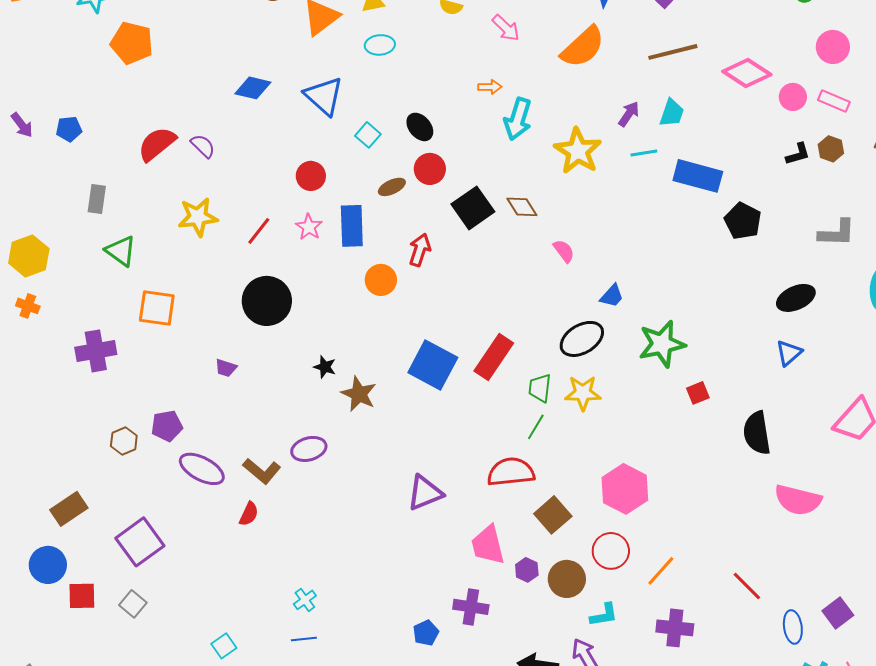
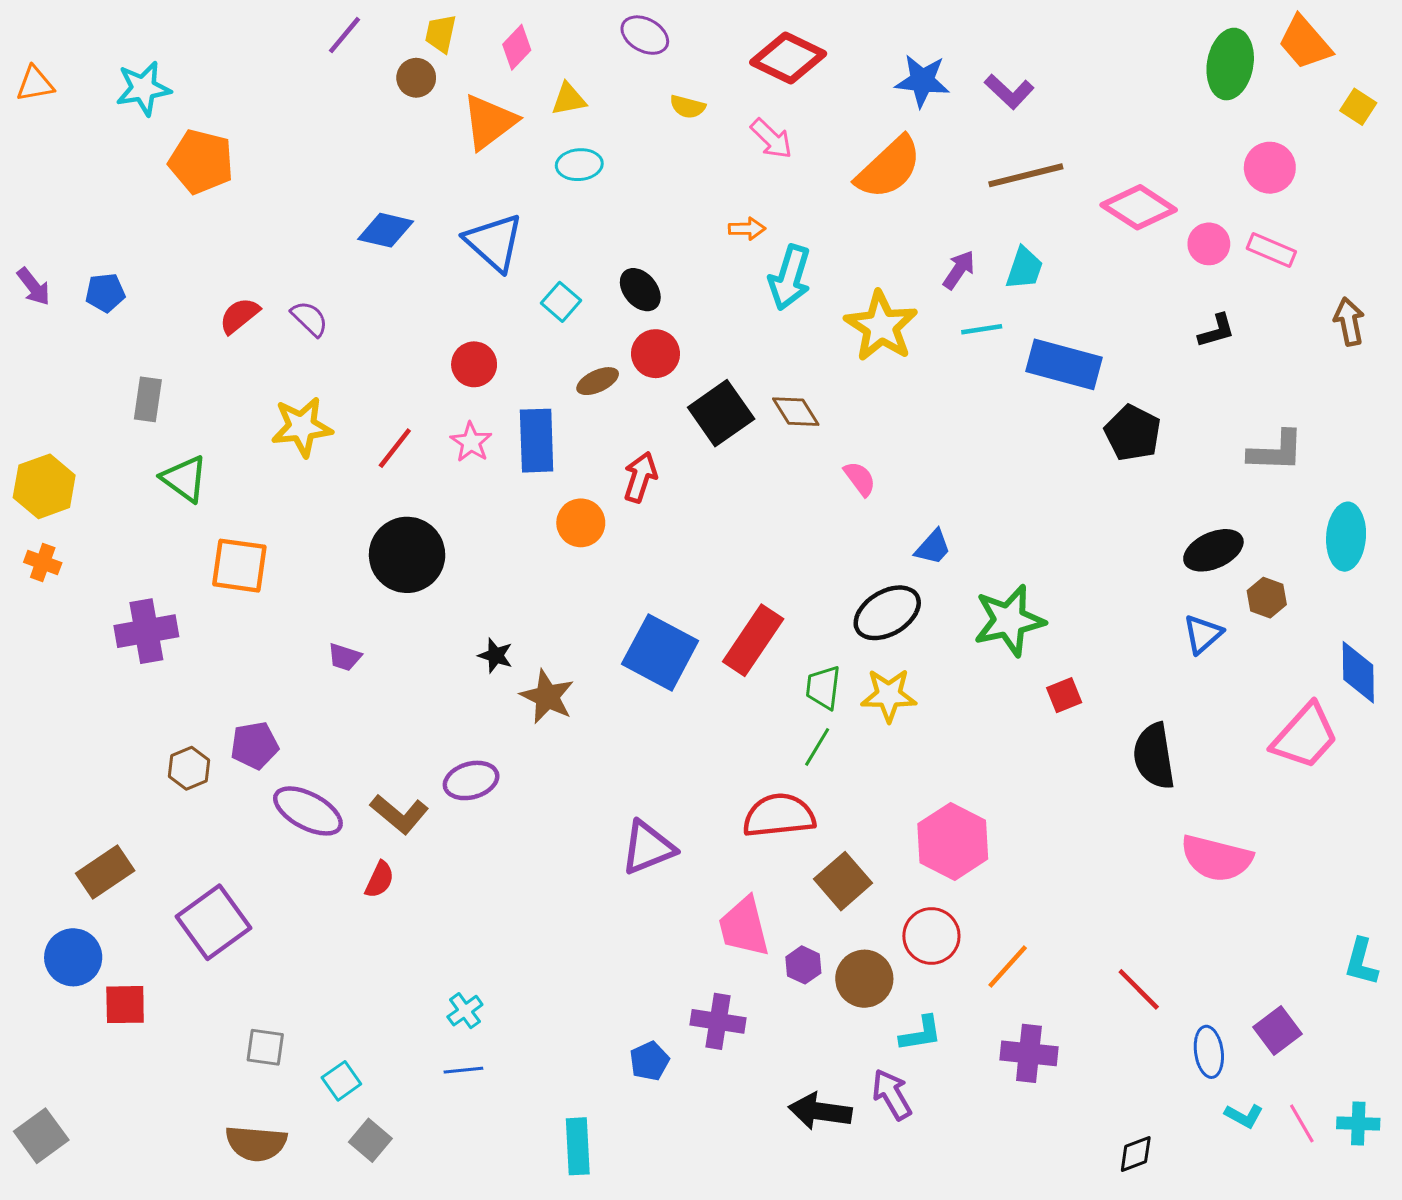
red semicircle: (157, 144) -> (239, 316), size x0.7
brown hexagon: (831, 149) -> (1267, 598), moved
gray square: (133, 604) -> (265, 1047), moved, turned -32

